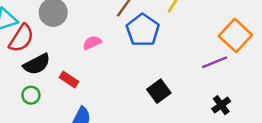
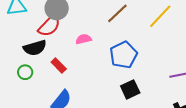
blue pentagon: (143, 30) -> (124, 55), moved
red semicircle: (21, 38) -> (49, 26), moved

